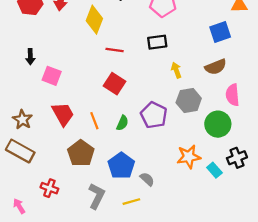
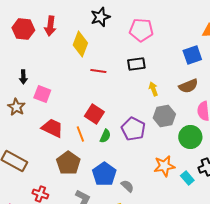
red square: (115, 84) -> (94, 114), moved
red trapezoid: (63, 114) -> (52, 128), turned -35
brown star: (22, 120) -> (16, 107), moved

